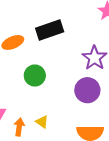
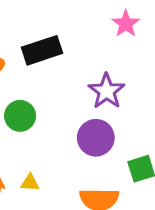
yellow triangle: (42, 122) -> (30, 183), turned -32

